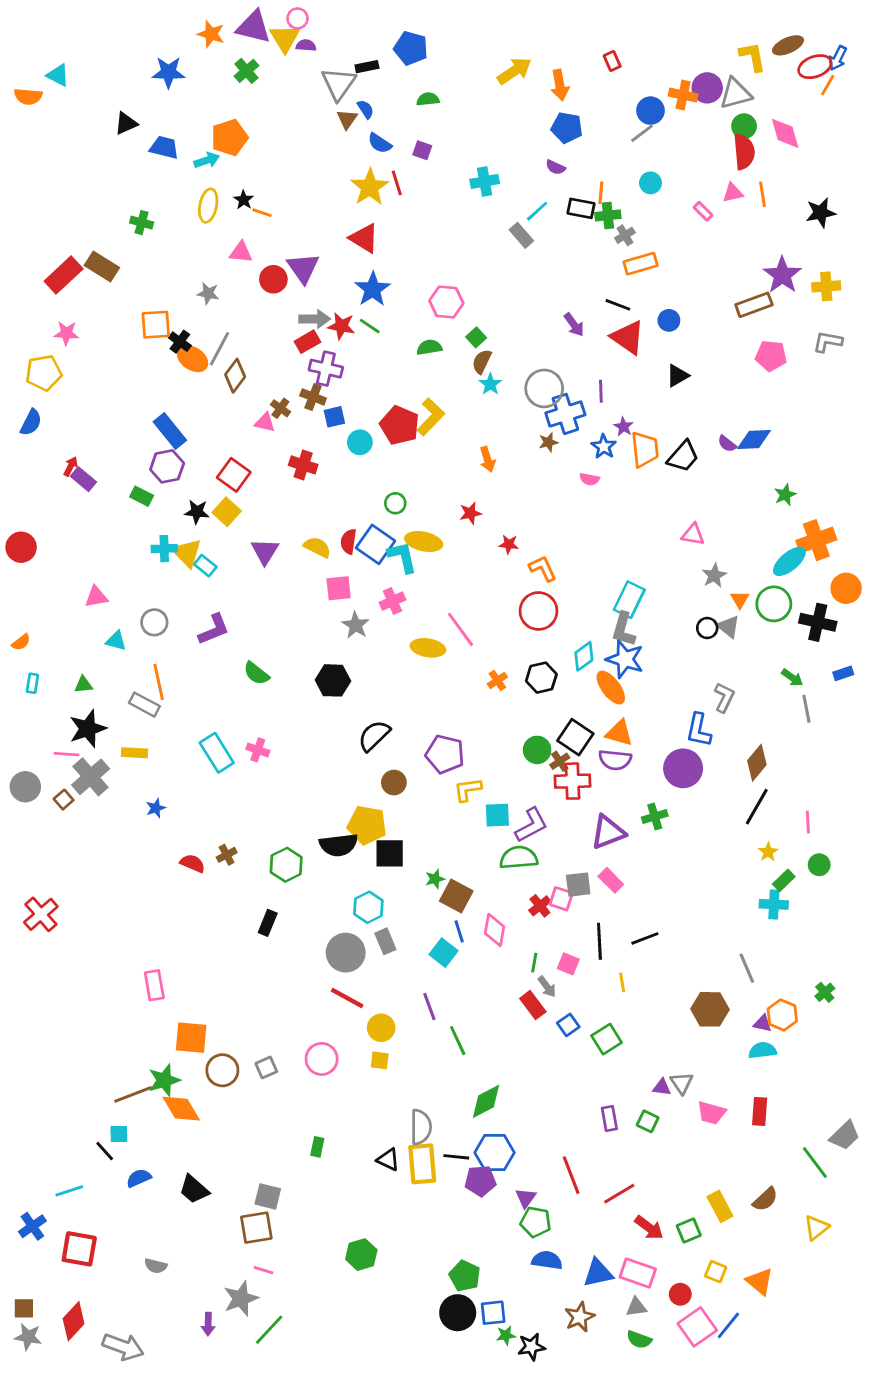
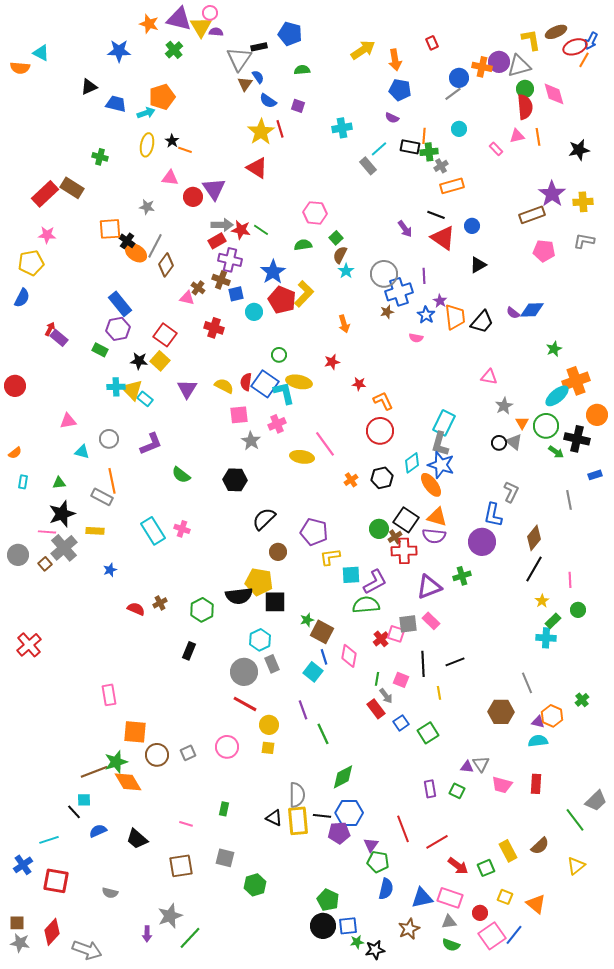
blue star: (373, 289) -> (273, 272), moved
green arrow: (792, 678) -> (556, 452), moved
gray square: (268, 1196) -> (225, 858), moved
blue semicircle: (547, 1260) -> (386, 889), turned 95
pink line: (263, 1270) -> (186, 824), moved

